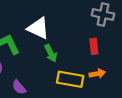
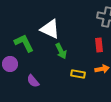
yellow rectangle: (70, 79) -> (78, 74), size x0.6

